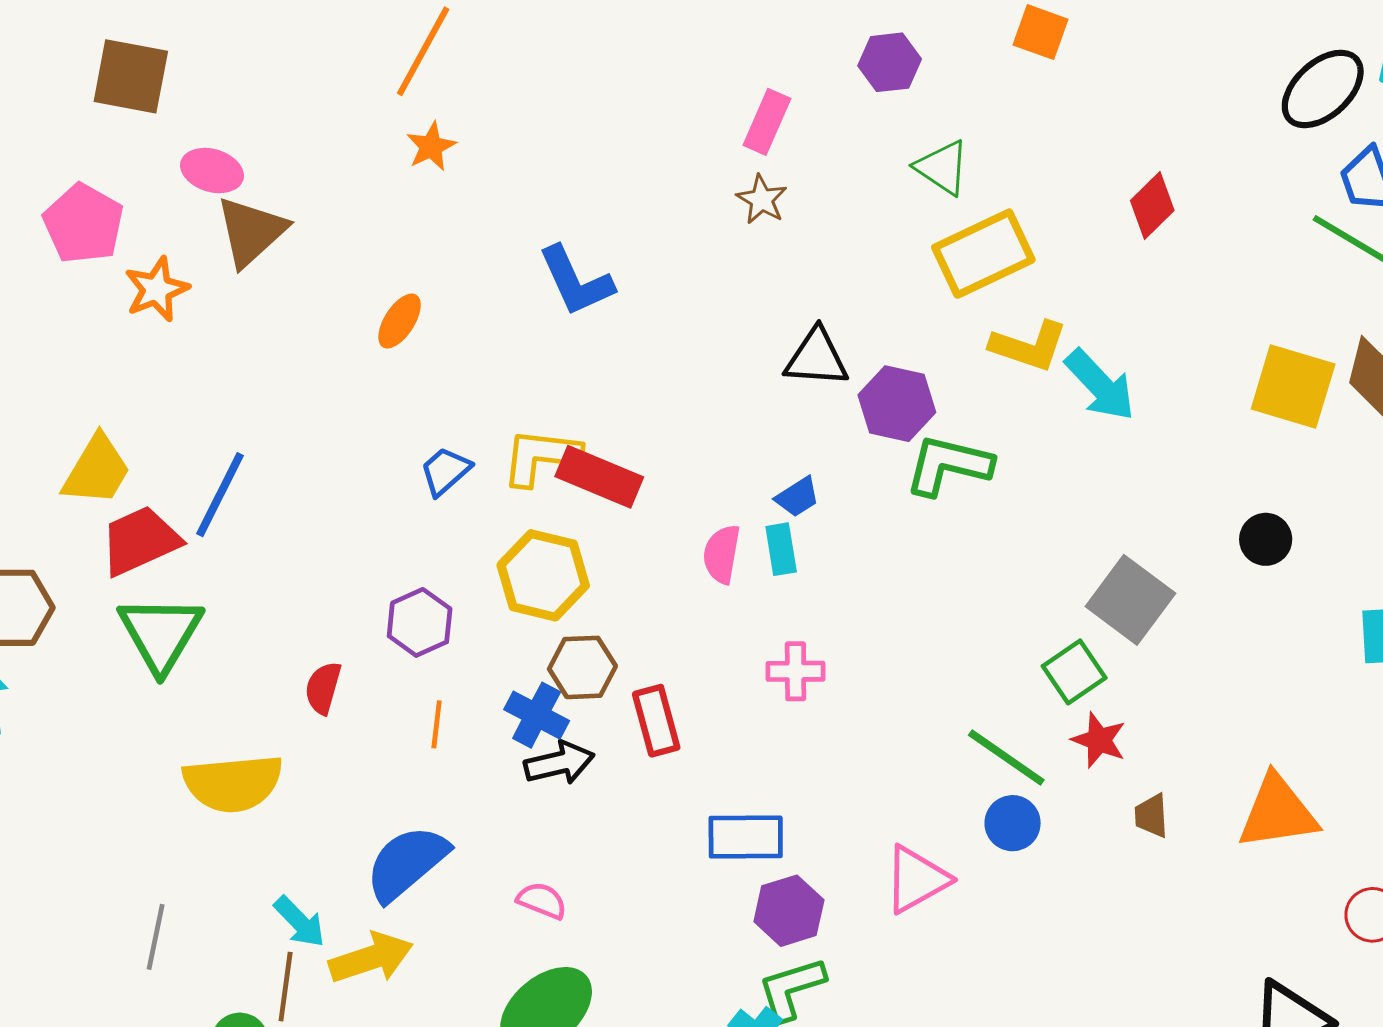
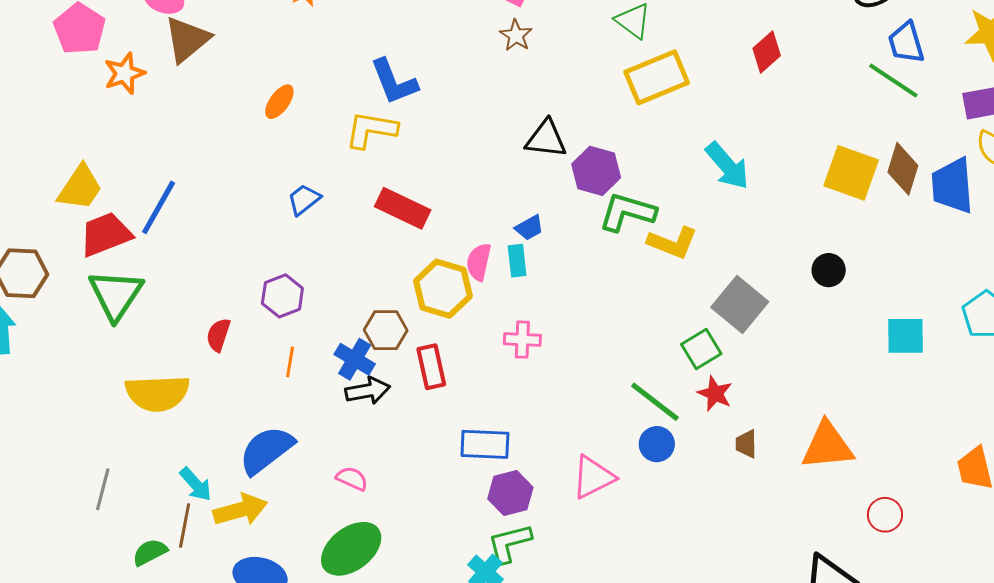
yellow L-shape: (1029, 346) -> (673, 243), moved
yellow L-shape: (541, 457) -> (371, 130), moved
yellow hexagon: (543, 575) -> (443, 289), moved

